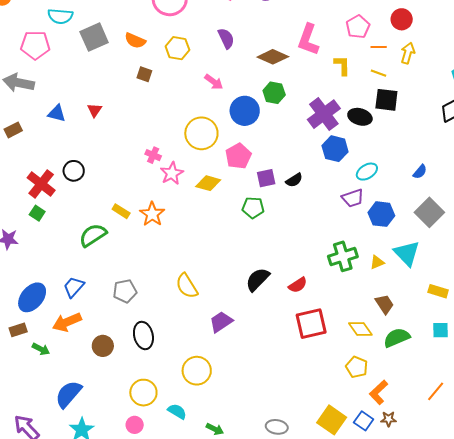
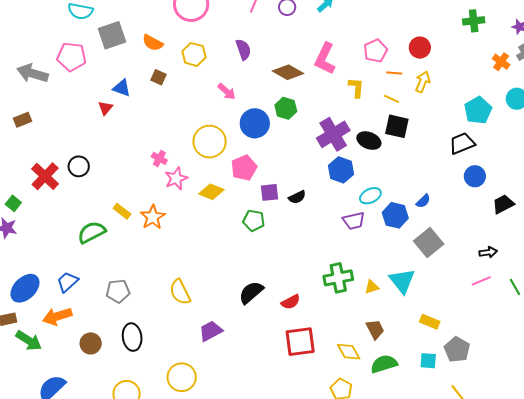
pink pentagon: (35, 45) -> (72, 57), moved
blue triangle: (57, 113) -> (122, 88), moved
green square: (37, 213) -> (13, 203), moved
blue hexagon: (381, 214) -> (395, 215), moved
green arrow: (41, 349) -> (29, 341), size x1.5

